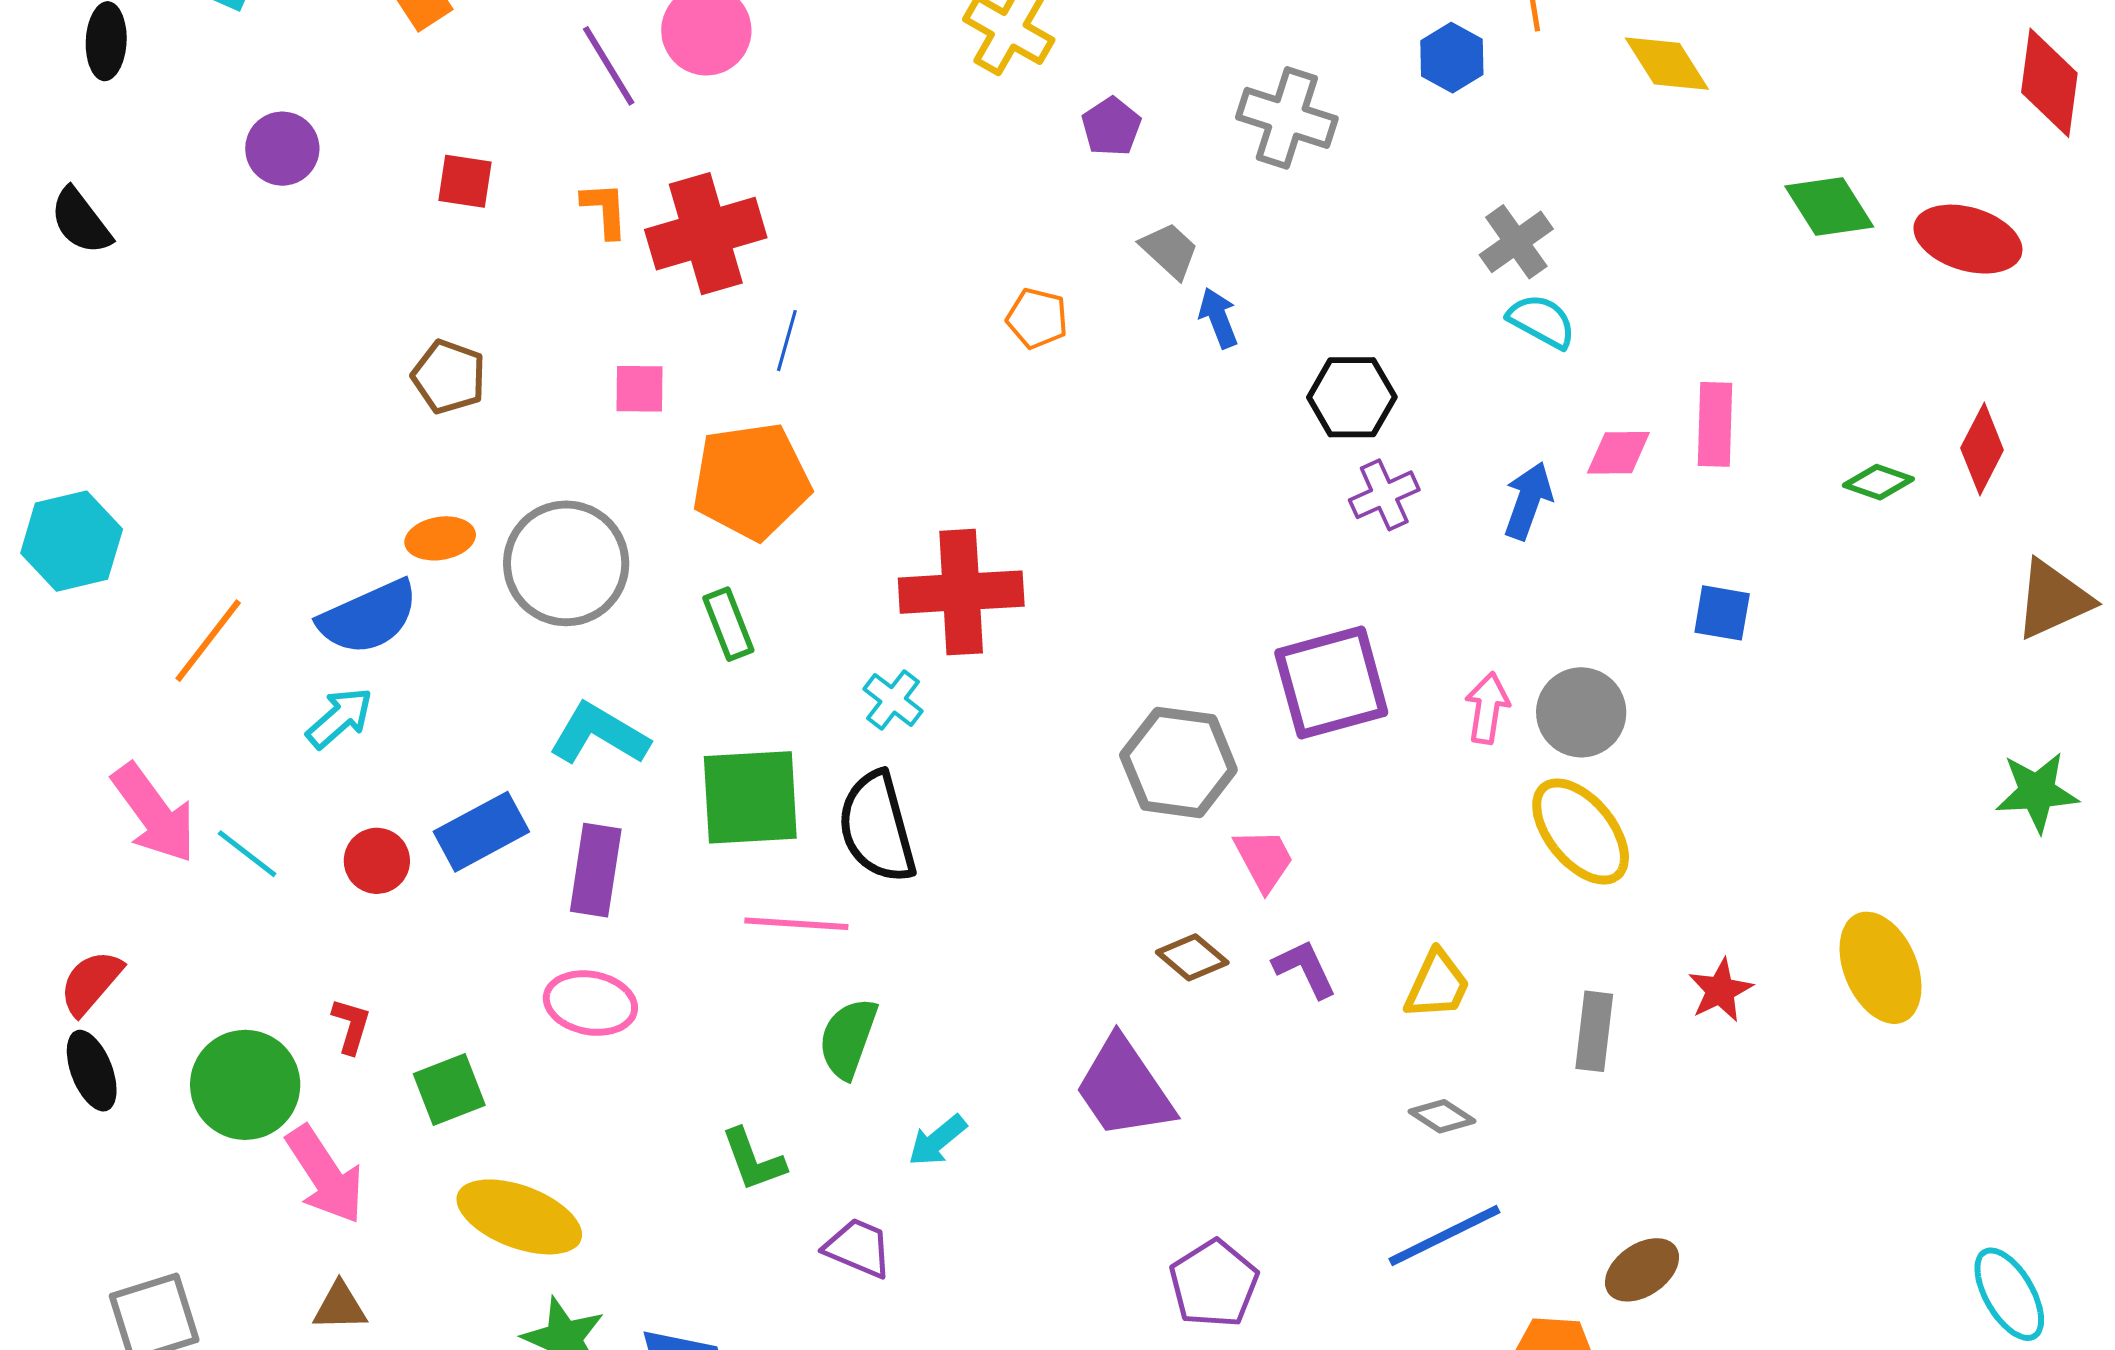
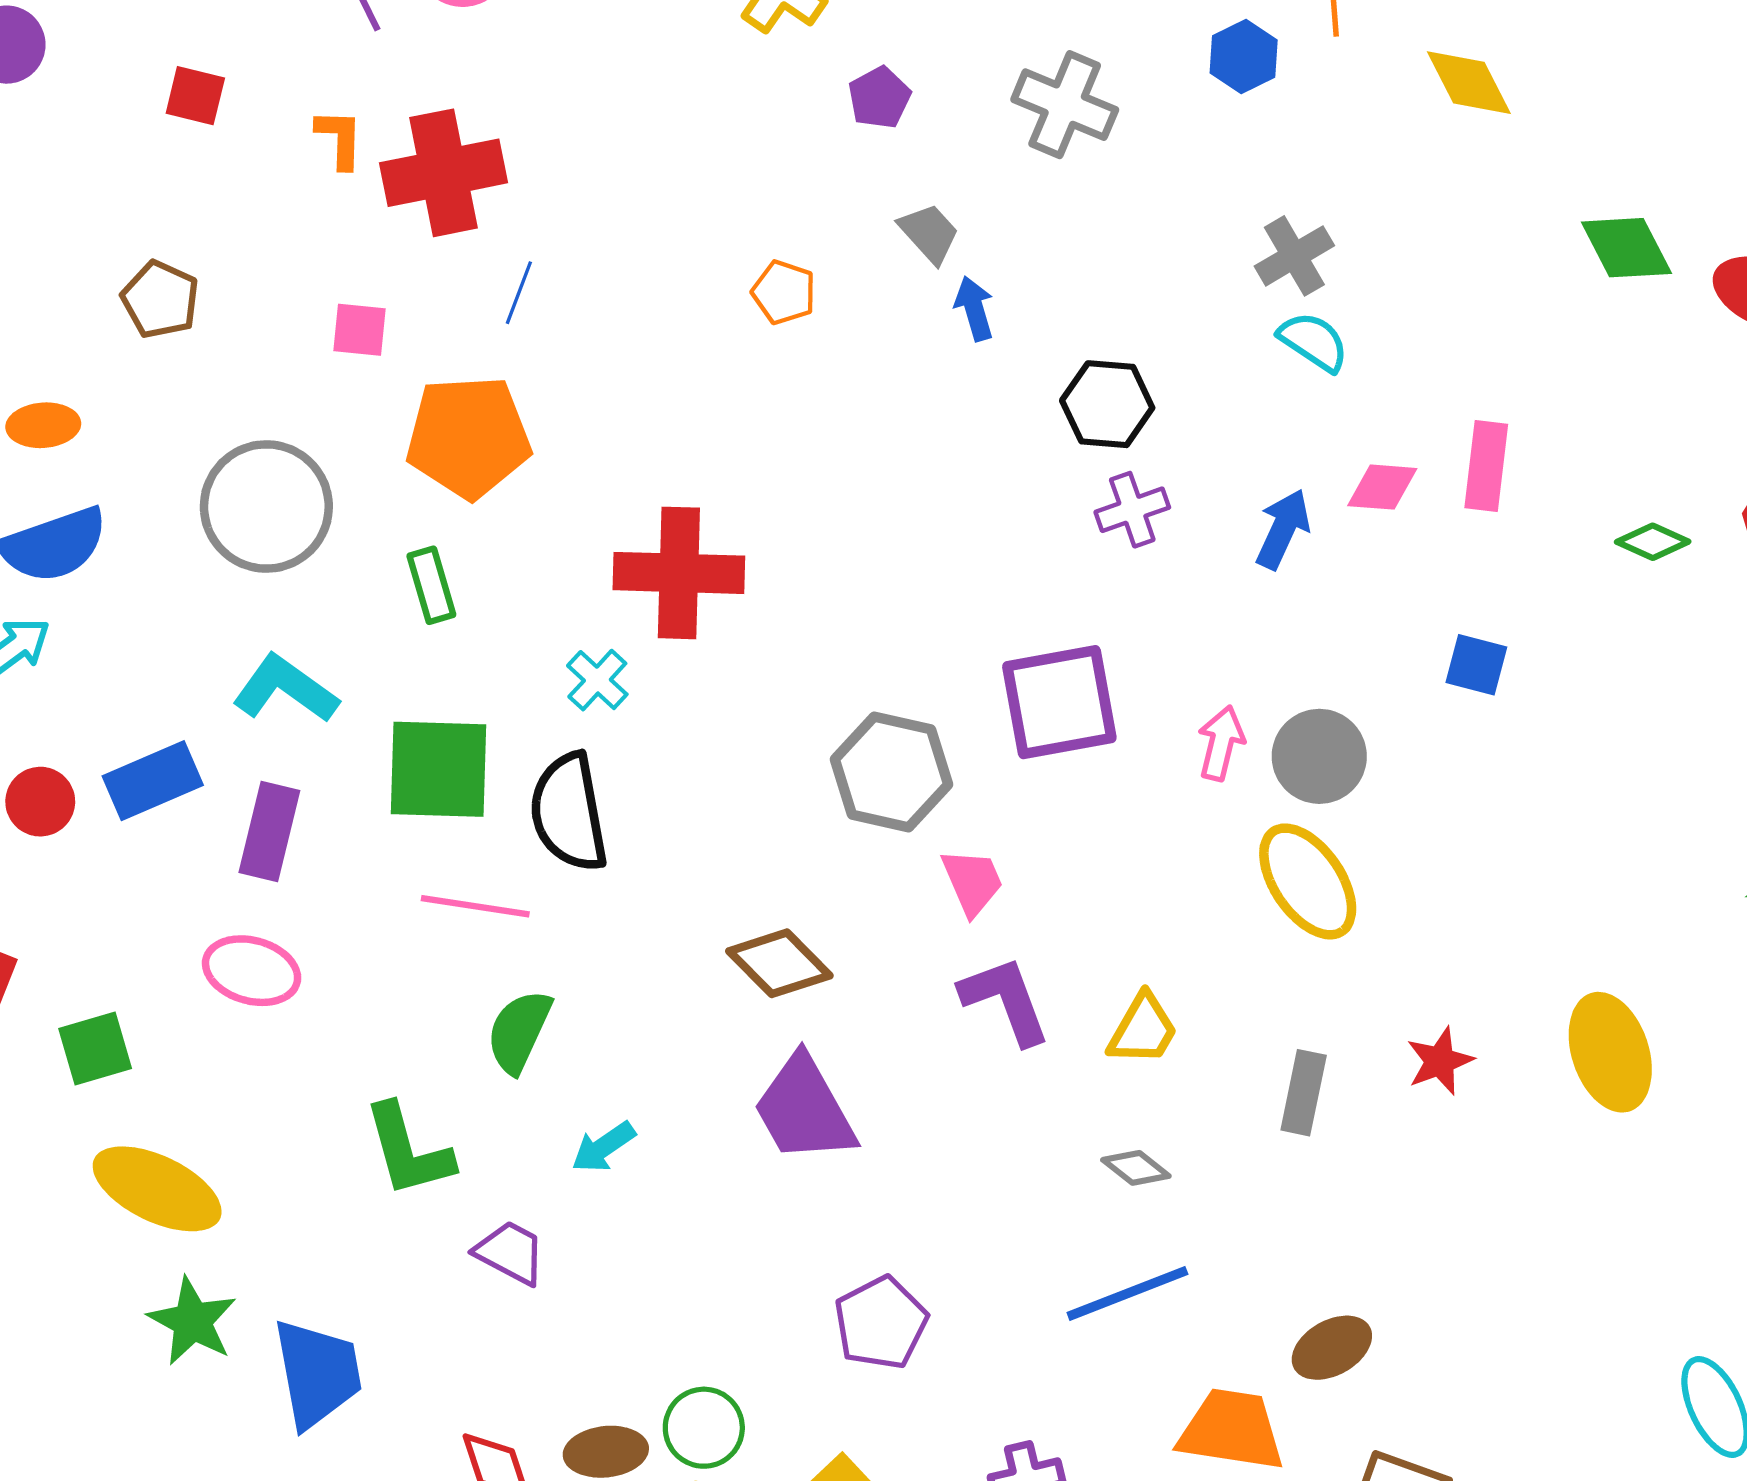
orange ellipse: (440, 538) -> (43, 425), moved
brown diamond: (1192, 957) -> (779, 963), moved, size x1.4
purple L-shape: (1305, 969) -> (1005, 1000), size x1.4
green L-shape: (753, 1160) -> (408, 1150), size x1.4

